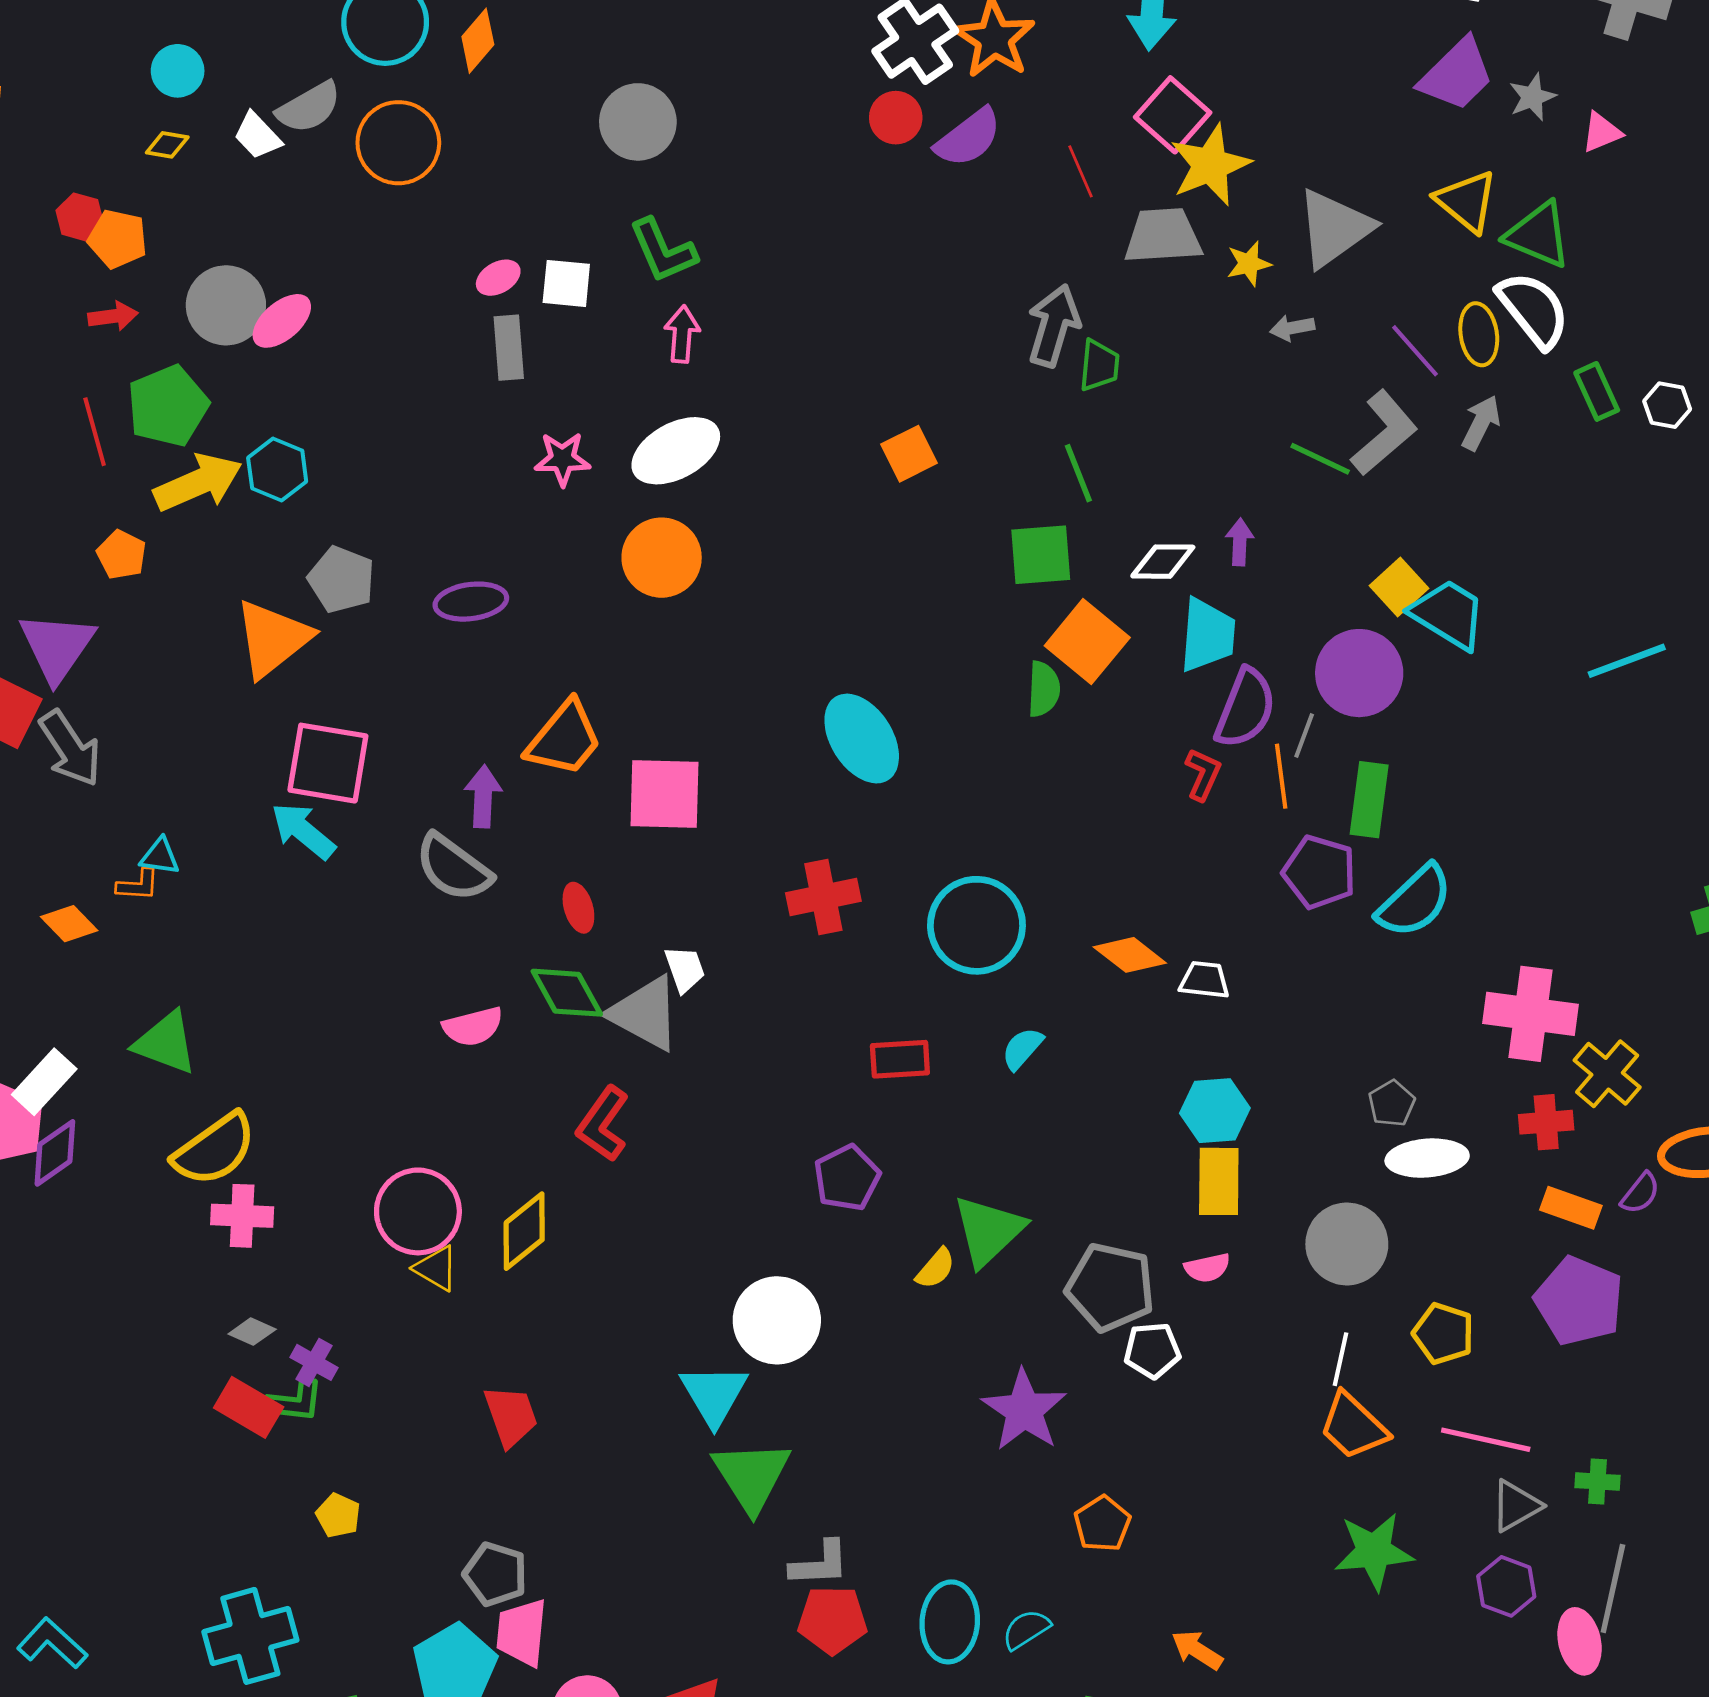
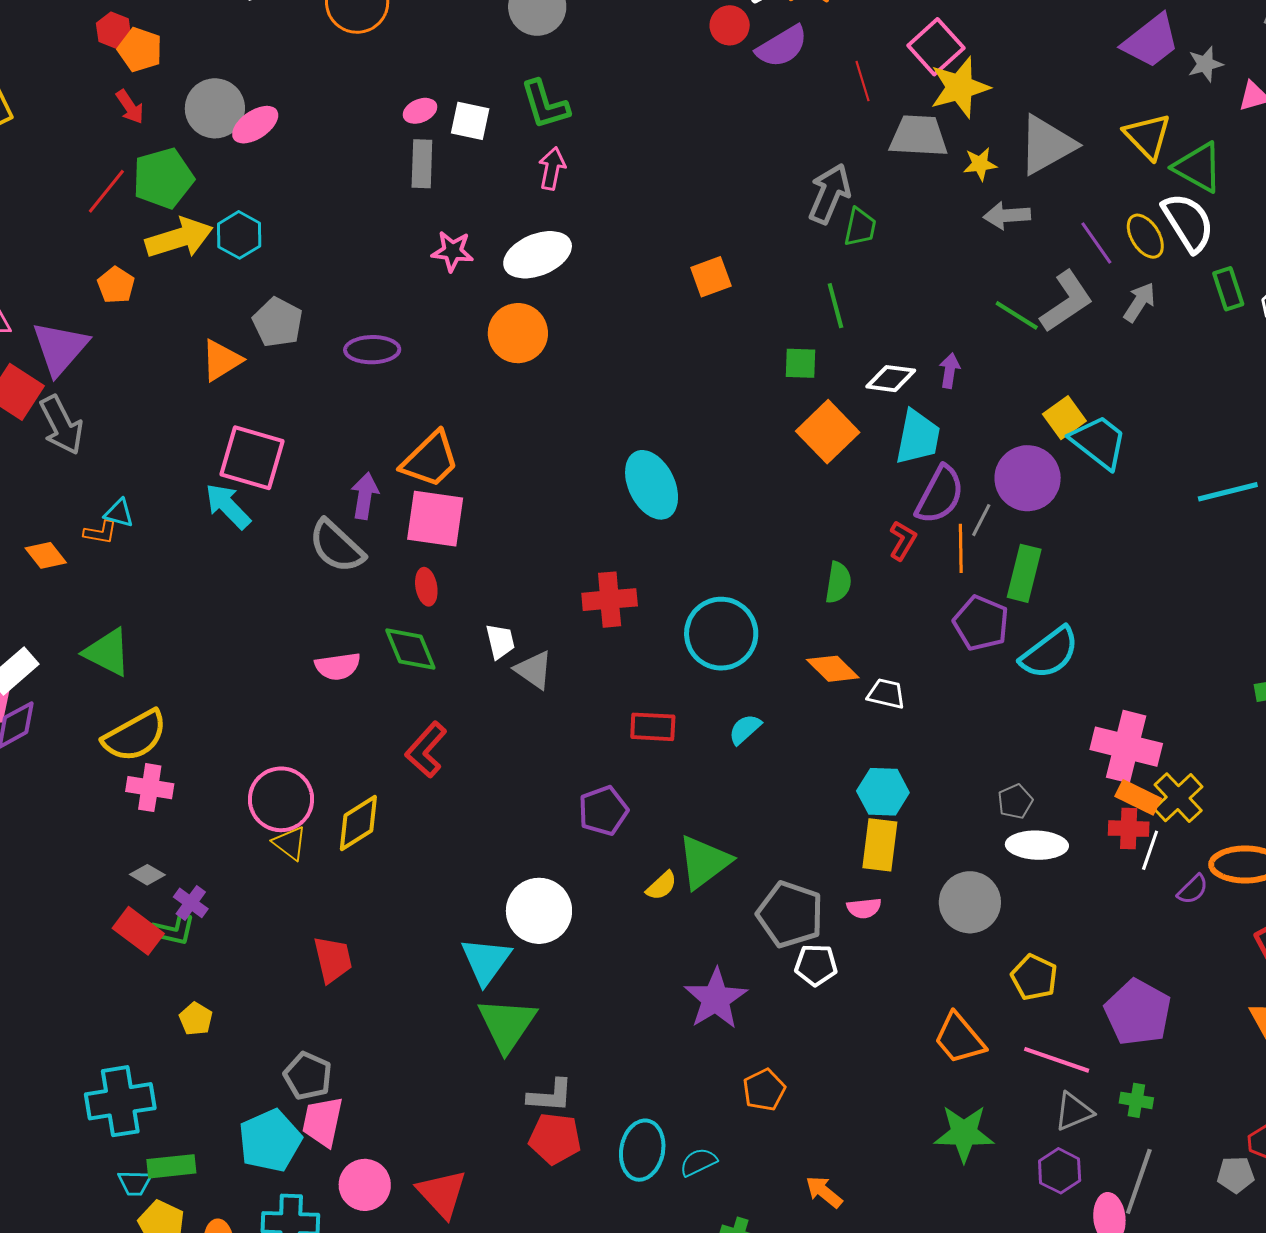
red arrow: (113, 316) -> (130, 107), turned 57
gray arrow: (1292, 328) -> (1007, 216), size x1.4
yellow ellipse: (1479, 334) -> (1145, 236), turned -30
red line: (95, 432) -> (106, 191), turned 48
green square: (1041, 555) -> (800, 363), size x0.7
orange triangle: (272, 638) -> (221, 360), size x0.7
green semicircle: (1044, 689) -> (838, 583), moved
pink square: (664, 794) -> (435, 519), moved
gray triangle: (645, 1013) -> (534, 670), moved, size x0.7
orange rectangle: (1571, 1208) -> (1138, 797), moved
purple pentagon: (1579, 1301) -> (1138, 1012), moved
white line: (1340, 1359) -> (1150, 850), moved

